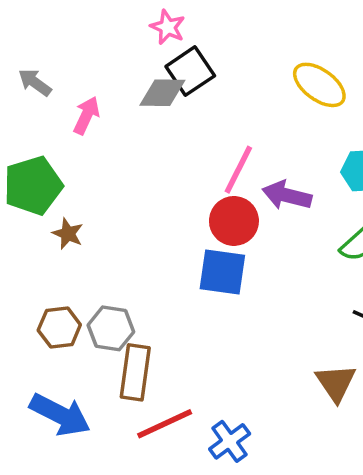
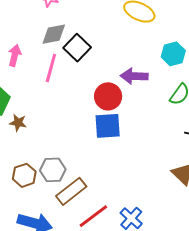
black square: (190, 71) -> (77, 48), moved
pink line: (238, 170) -> (51, 68), moved
brown rectangle: (135, 372) -> (71, 191), turned 56

